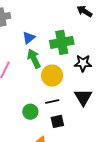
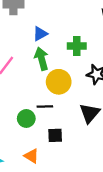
green cross: (62, 42) -> (77, 46), size x0.7
black line: (52, 101) -> (45, 106), moved

